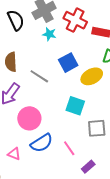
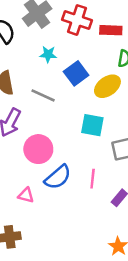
cyan star: (49, 34) -> (48, 54), moved
pink line: (69, 148) -> (93, 179), turned 49

